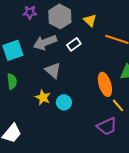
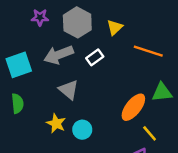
yellow triangle: (90, 20) -> (115, 27), turned 32
orange ellipse: (105, 84) -> (133, 107), turned 55

